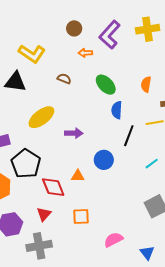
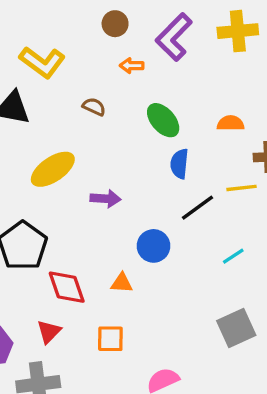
orange semicircle: (146, 84) -> (231, 123), turned 77
black line: (129, 136) -> (197, 208), turned 30
orange triangle: (78, 176) -> (122, 283), moved

